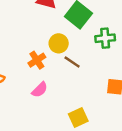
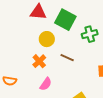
yellow circle: (59, 43) -> (47, 39), moved

